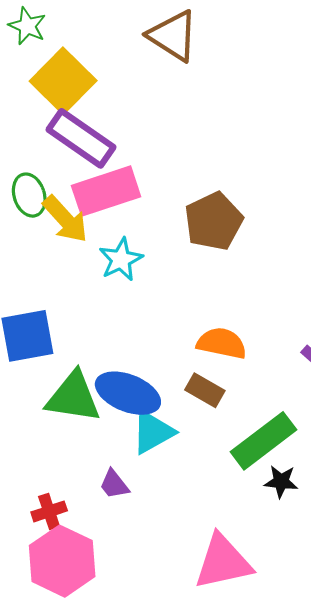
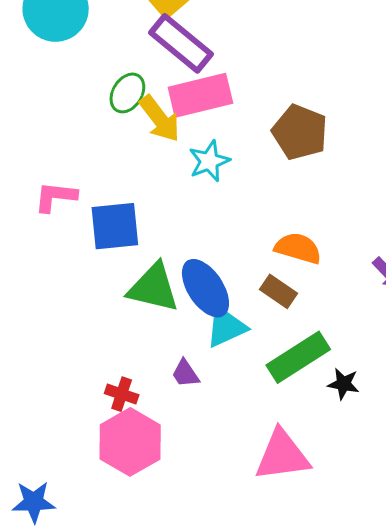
green ellipse: (29, 195) -> (127, 93), turned 45
brown pentagon: (214, 221) -> (300, 132), turned -30
blue ellipse: (128, 393) -> (205, 288), turned 30
green rectangle: (263, 441) -> (298, 357), moved
red cross: (49, 511) -> (122, 394), turned 32

